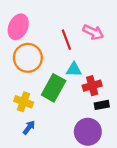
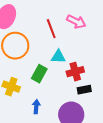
green rectangle: (54, 88) -> (39, 74), size x0.7
blue arrow: (29, 127) -> (36, 107), moved, turned -32

